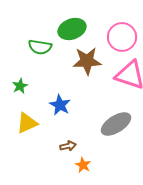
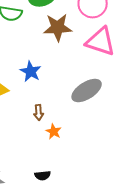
brown arrow: (68, 146) -> (39, 112), turned 98

